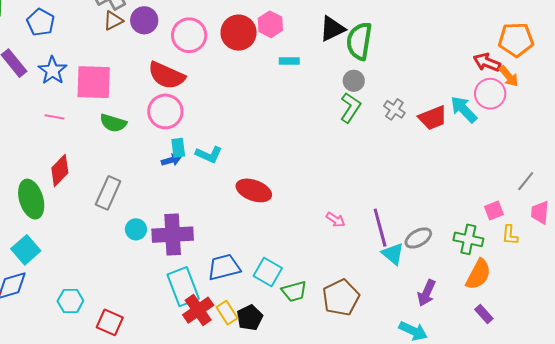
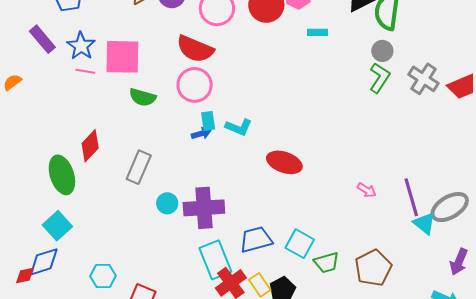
gray cross: (394, 109) -> (424, 79), size x1.4
pink line: (54, 117) -> (85, 71), moved
gray ellipse: (418, 238) -> (450, 207), size x1.4

